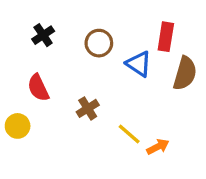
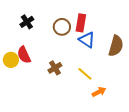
red rectangle: (166, 37) -> (81, 23), moved
yellow circle: (18, 126) -> (11, 60), moved
yellow line: (129, 134) -> (85, 74), moved

